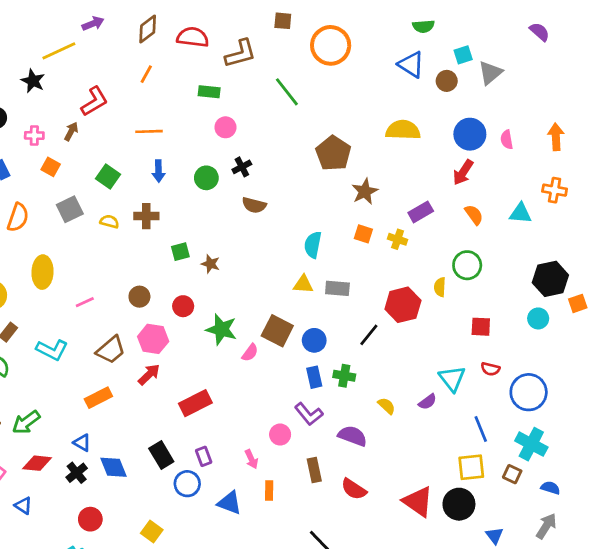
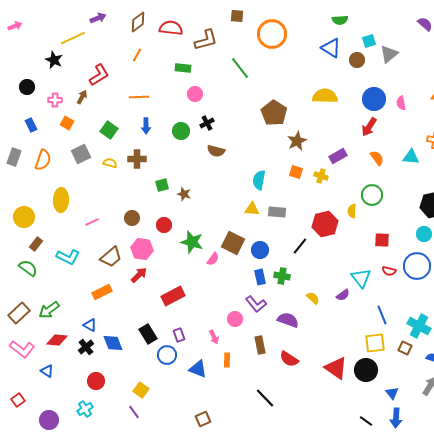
blue circle: (529, 392) -> (417, 266), moved

